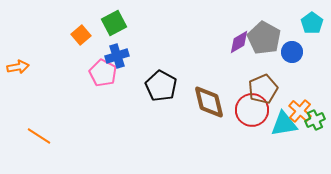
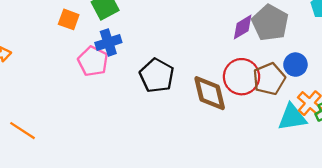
orange square: (81, 35) -> (69, 19), turned -30
blue circle: (292, 52) -> (295, 65), moved
red circle: (252, 110) -> (242, 77), moved

